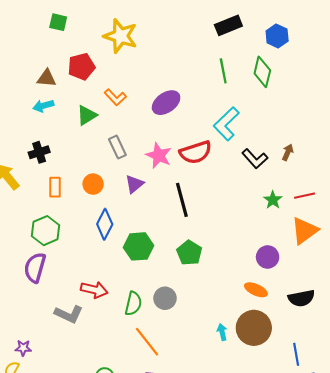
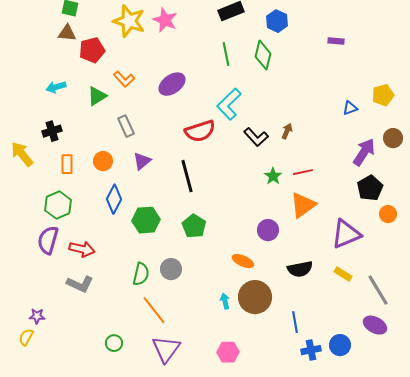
brown triangle: (47, 78) -> (67, 33), moved
pink star: (159, 155) -> (165, 20), moved
red arrow: (94, 290) -> (82, 249), moved
orange ellipse: (256, 290) -> (243, 261), moved

